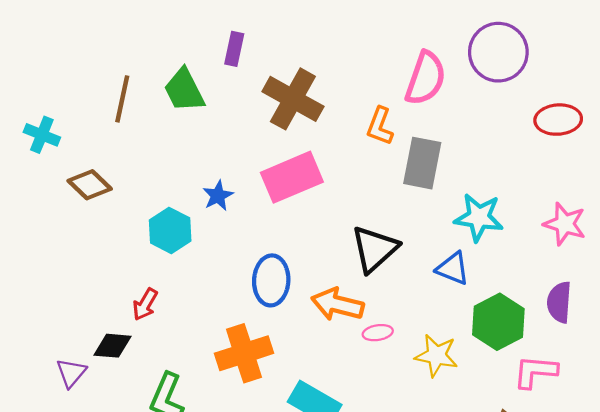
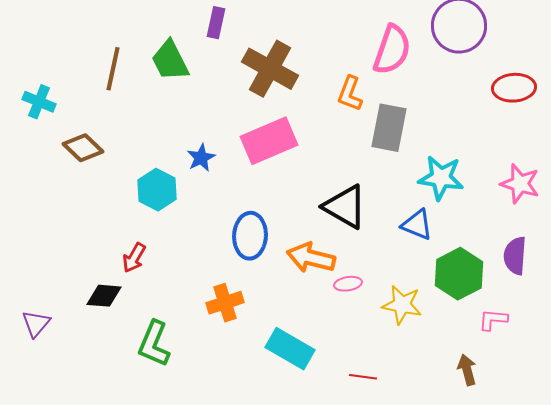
black triangle: (374, 249) -> (345, 207), turned -48
orange cross: (244, 353) -> (225, 303), size x0.7
pink L-shape: (535, 372) -> (493, 320), size x0.7
purple triangle: (71, 373) -> (36, 324), moved

